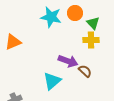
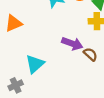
cyan triangle: (52, 81) -> (35, 64), moved

